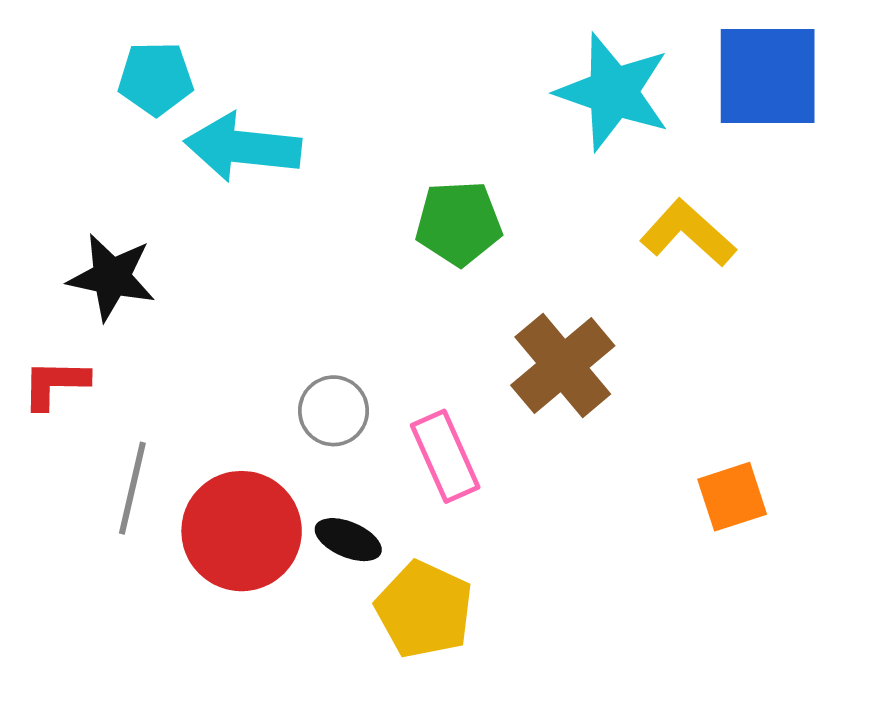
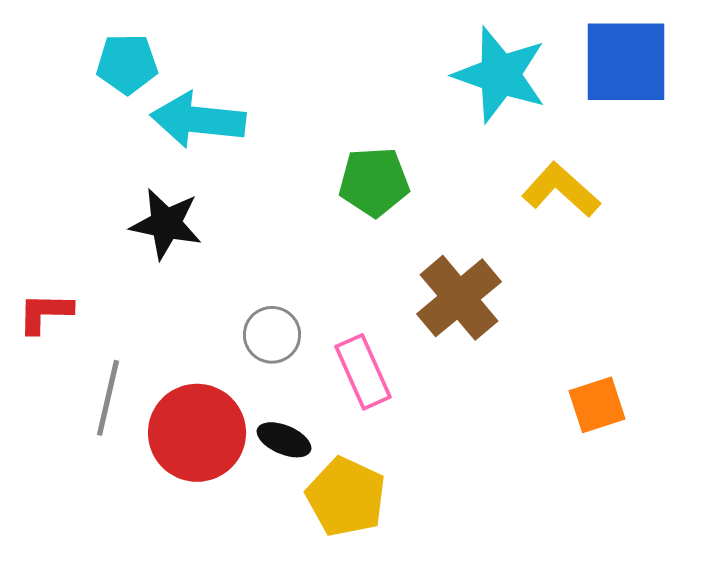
black star: (112, 277) -> (166, 224), moved

